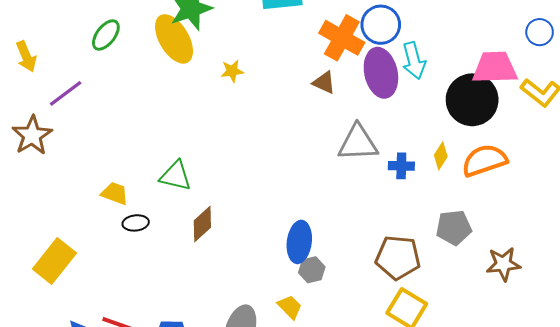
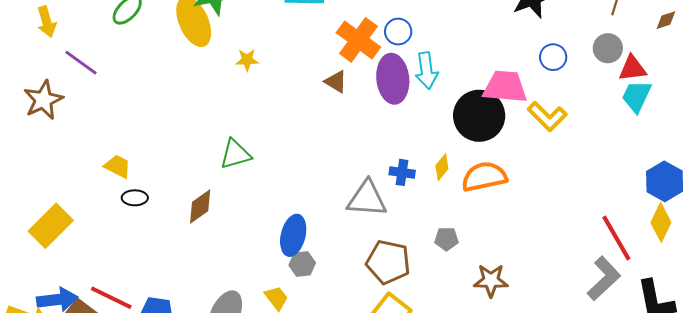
blue circle: (381, 25) -> (398, 32), size x0.7
purple line: (66, 93) -> (81, 63), turned 66
gray triangle: (358, 143) -> (367, 199), moved
green triangle: (176, 176) -> (235, 154), moved, turned -36
gray pentagon: (454, 228) -> (446, 239), size x0.7

